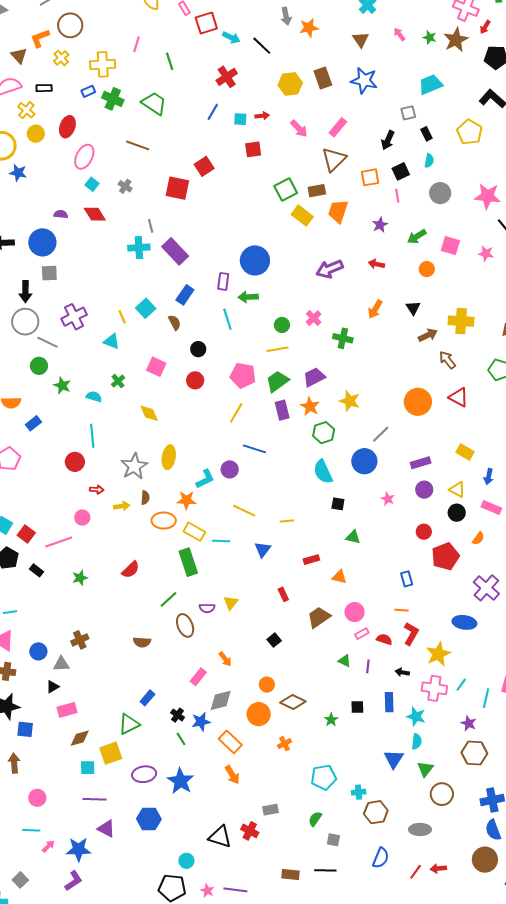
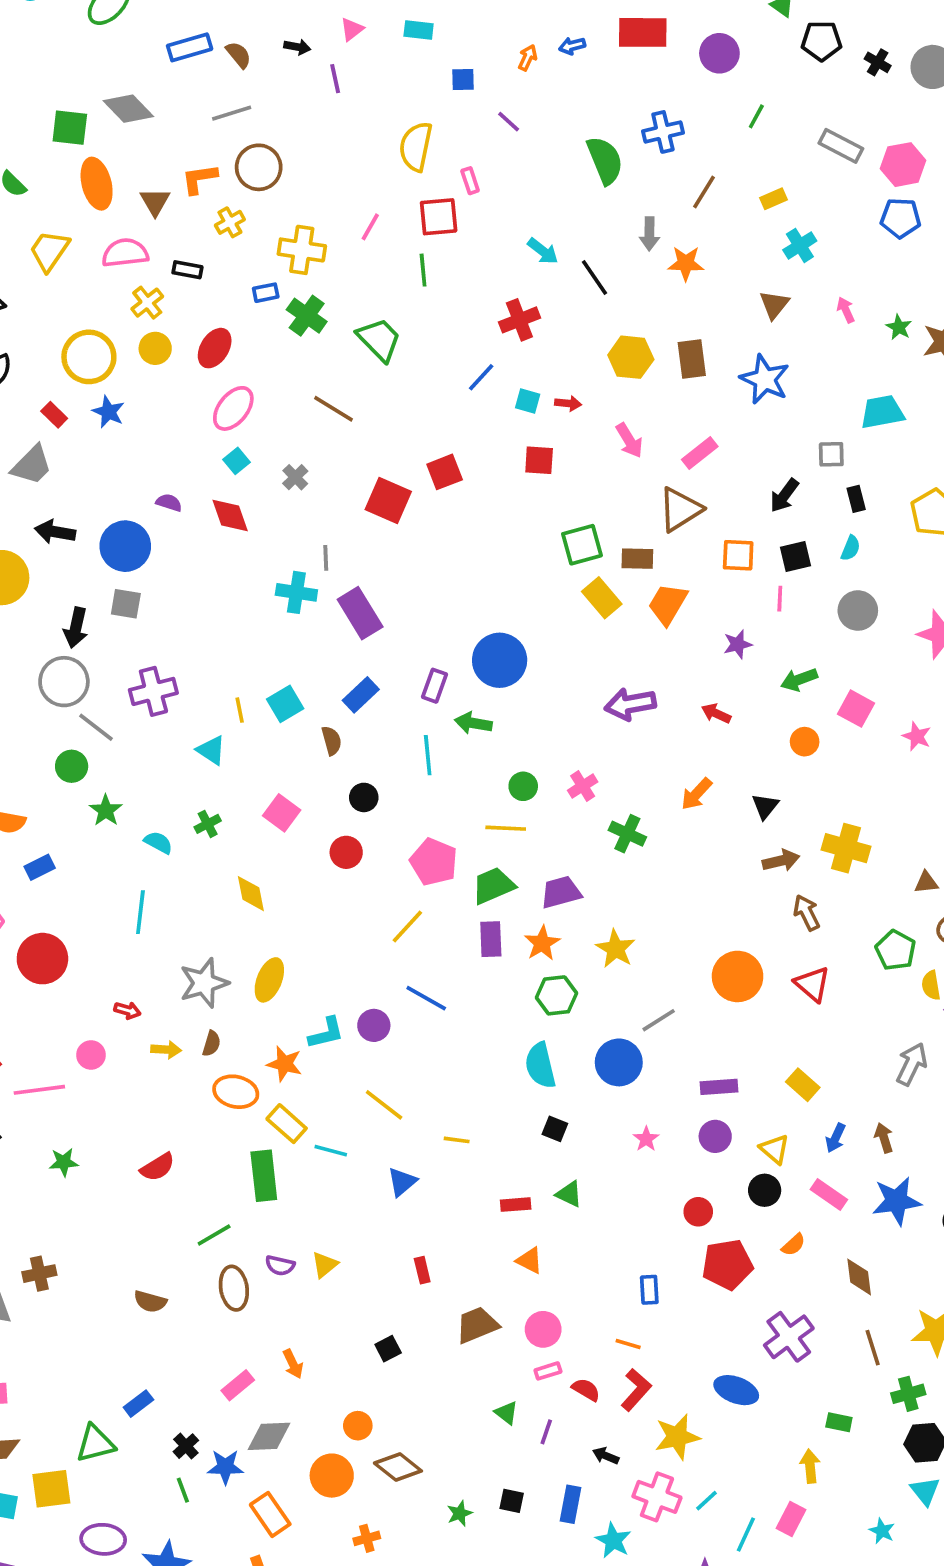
red square: (206, 23) -> (439, 217), moved
red circle: (75, 462) -> (42, 959), moved, size x1.4
red rectangle: (311, 560) -> (516, 1205), moved

